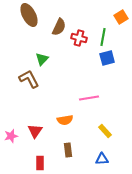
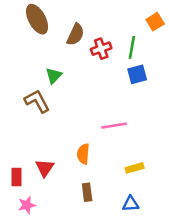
red cross: (79, 38) -> (101, 49), turned -35
orange semicircle: (65, 120) -> (83, 154), turned 105
yellow rectangle: (105, 131) -> (135, 168), turned -64
pink star: (11, 136) -> (27, 205), moved
red rectangle: (40, 163) -> (17, 177), moved

